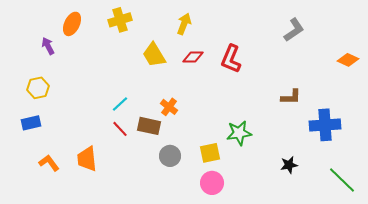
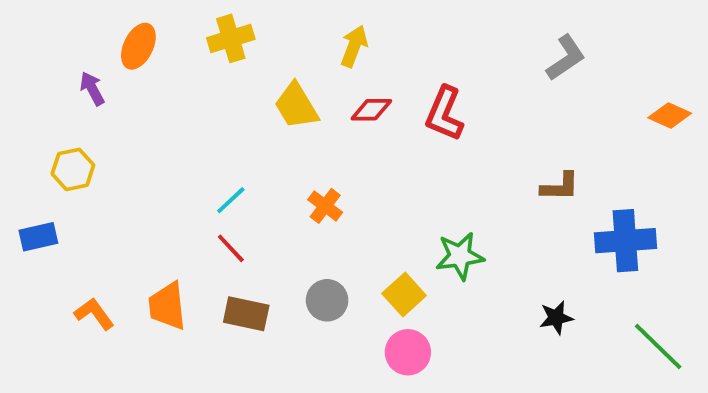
blue rectangle: (31, 123) -> (38, 237), moved
brown rectangle: (149, 126) -> (246, 314), moved
yellow square: (210, 153) -> (404, 295), turned -30

